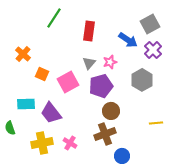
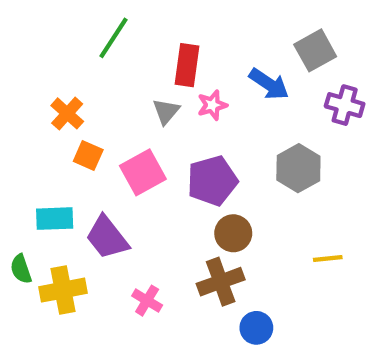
purple cross: (153, 50) -> (345, 105), moved, turned -30
orange cross: (23, 54) -> (67, 113), moved
pink star: (110, 62) -> (212, 105), moved
gray triangle: (89, 63) -> (166, 111), moved
yellow cross: (42, 143) -> (63, 290), moved

